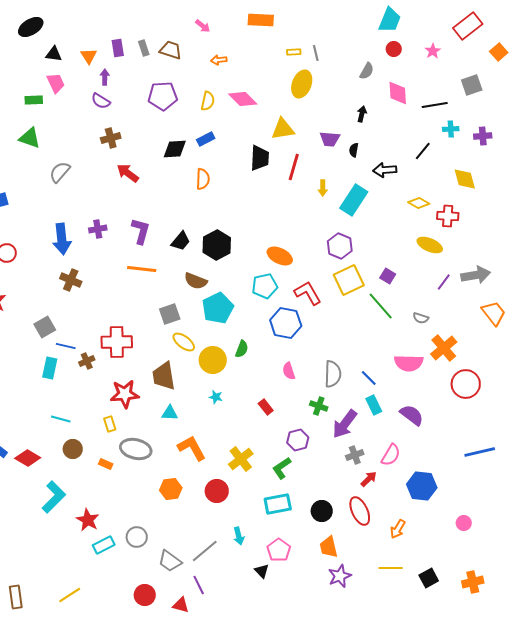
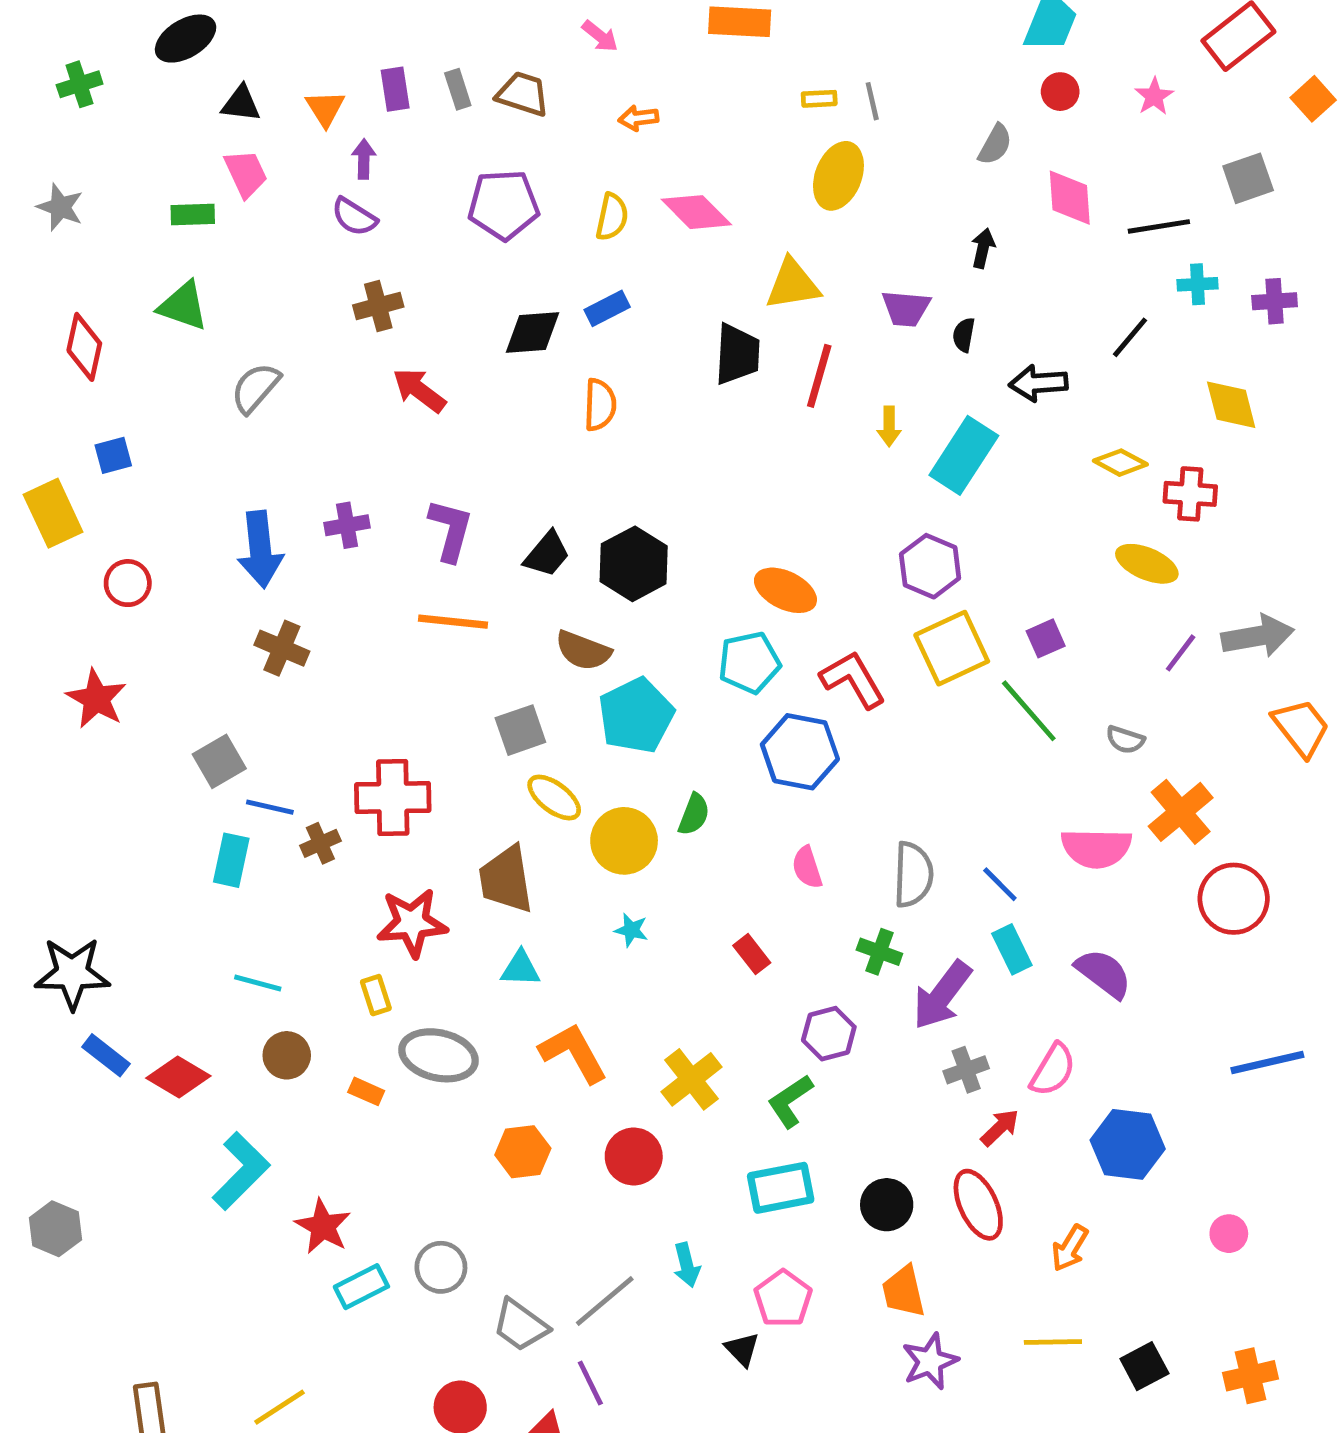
purple square: (388, 276) -> (1046, 638), turned 35

